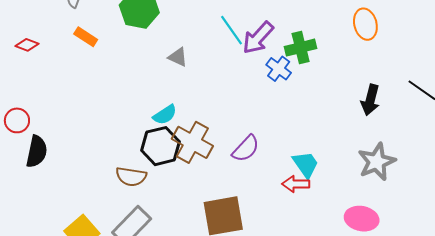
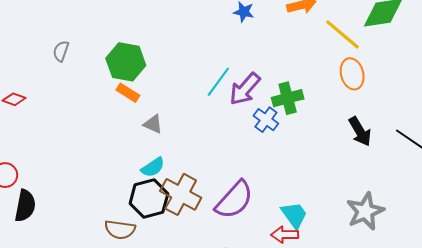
cyan line: (232, 30) -> (218, 82), turned 72
orange rectangle: (86, 37) -> (128, 93), moved
gray triangle: (178, 57) -> (153, 124), moved
black arrow: (370, 100) -> (360, 131), moved, turned -44
purple semicircle: (246, 149) -> (234, 200), size x1.4

